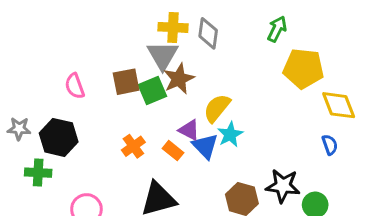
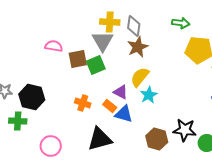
green arrow: (277, 29) -> (181, 23), turned 72
brown star: (179, 79) -> (138, 47), moved
pink semicircle: (75, 86) -> (54, 46), moved, turned 120
orange cross: (133, 146) -> (83, 103), turned -35
blue triangle: (205, 146) -> (124, 114), moved, turned -30

